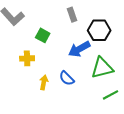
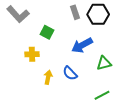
black hexagon: (99, 30) -> (98, 14), moved
green triangle: (102, 68) -> (104, 63), size x0.7
green line: (111, 95) -> (102, 95), moved

